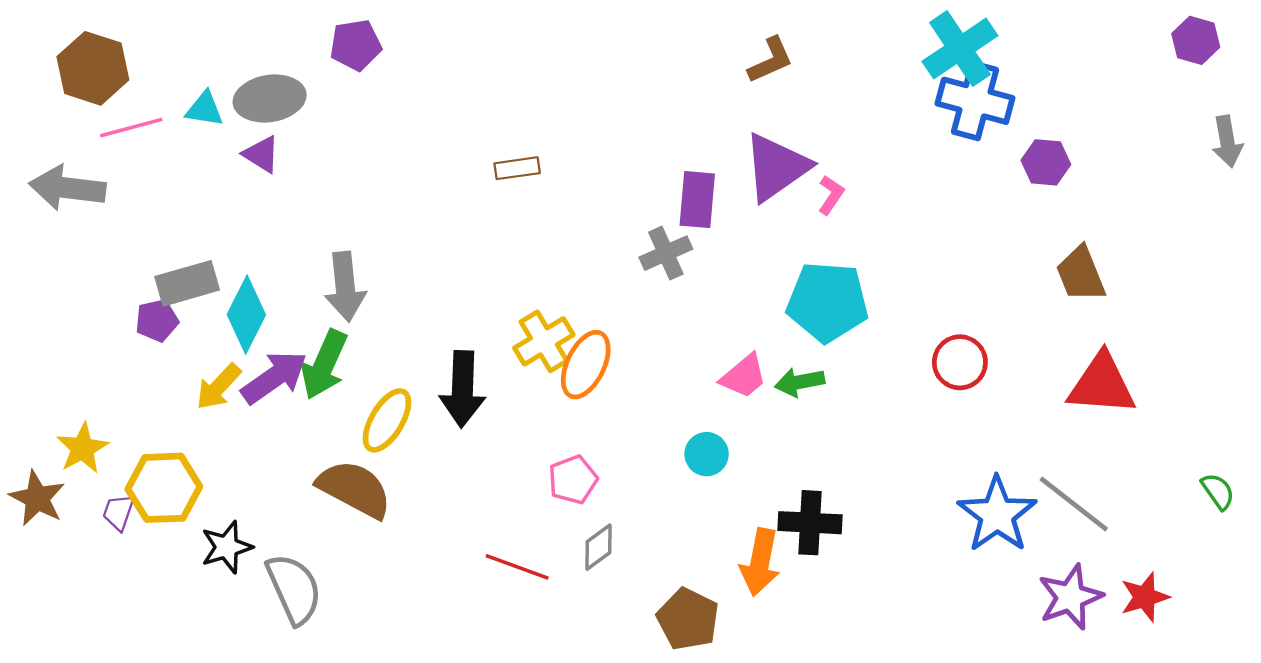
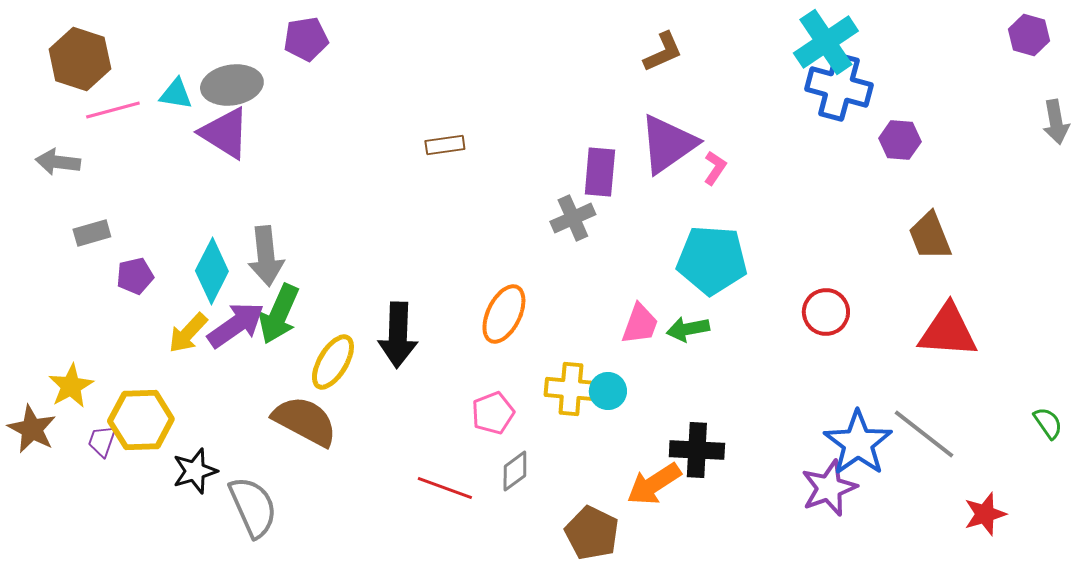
purple triangle: (261, 154) -> (225, 133), size x1.6
gray arrow: (67, 188) -> (58, 162), size x0.7
gray rectangle: (187, 283) -> (92, 233), moved, size x0.7
gray arrow: (345, 287) -> (266, 256), moved
yellow cross: (544, 341) -> (571, 389), moved, turned 36
pink trapezoid: (744, 376) -> (640, 324), turned -30
orange arrow: (760, 562) -> (654, 484), turned 46
purple star: (1070, 597) -> (829, 488), moved

